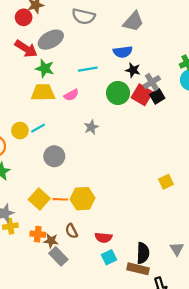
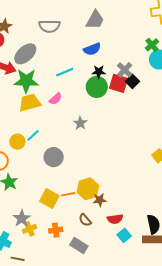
green star: (45, 68) -> (26, 81), size x1.4
black star: (133, 70) -> (99, 72), moved
brown star: (51, 241) -> (100, 200), moved

